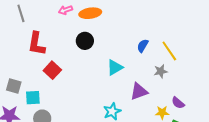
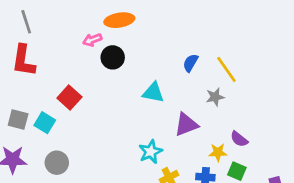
pink arrow: (65, 10) -> (92, 40), moved
red L-shape: (36, 44) -> (23, 61), moved
cyan triangle: (115, 67) -> (153, 93), turned 42
cyan square: (33, 98) -> (45, 123), moved, turned 35

